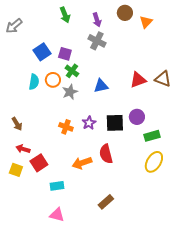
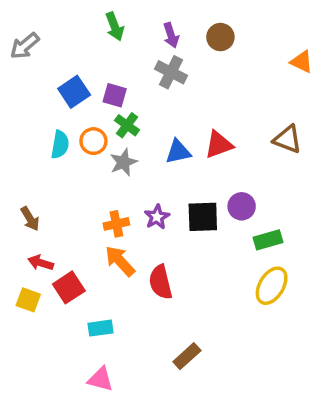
brown circle: (125, 13) -> (220, 37), moved
orange triangle: (146, 22) -> (302, 62), moved, turned -48
red triangle: (138, 80) -> (219, 145), moved
orange cross: (66, 127) -> (116, 224), turned -32
red semicircle: (106, 154) -> (160, 282), moved
orange arrow: (82, 163) -> (120, 261), moved, turned 66

